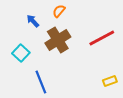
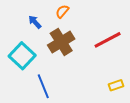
cyan square: (21, 53) -> (22, 56), size x1.4

